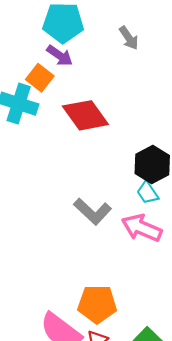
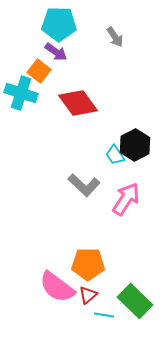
cyan trapezoid: (148, 193) -> (115, 155), moved
pink arrow: (142, 228) -> (126, 199), turned 100

